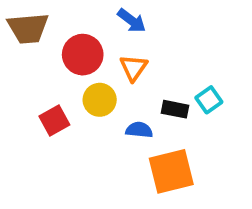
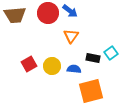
red circle: (83, 55) -> (48, 13), moved
yellow circle: (100, 100) -> (52, 66), moved

